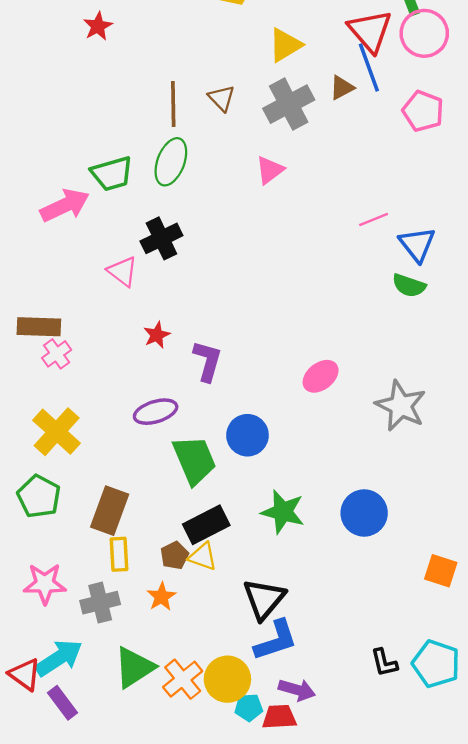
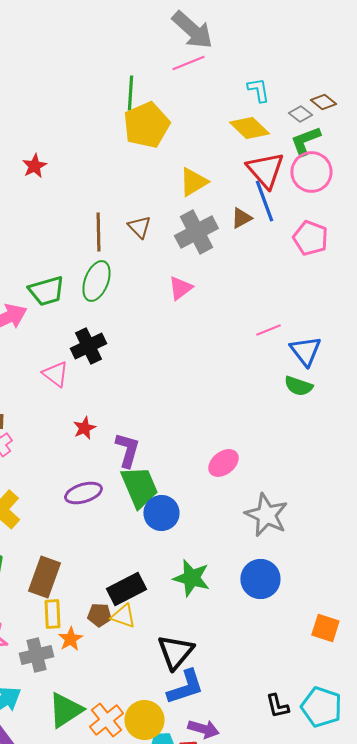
gray star: (401, 406) -> (266, 515), moved
green trapezoid: (194, 460) -> (139, 487), moved
brown pentagon: (174, 555) -> (99, 615), turned 30
orange star: (161, 597) -> (70, 639), moved

